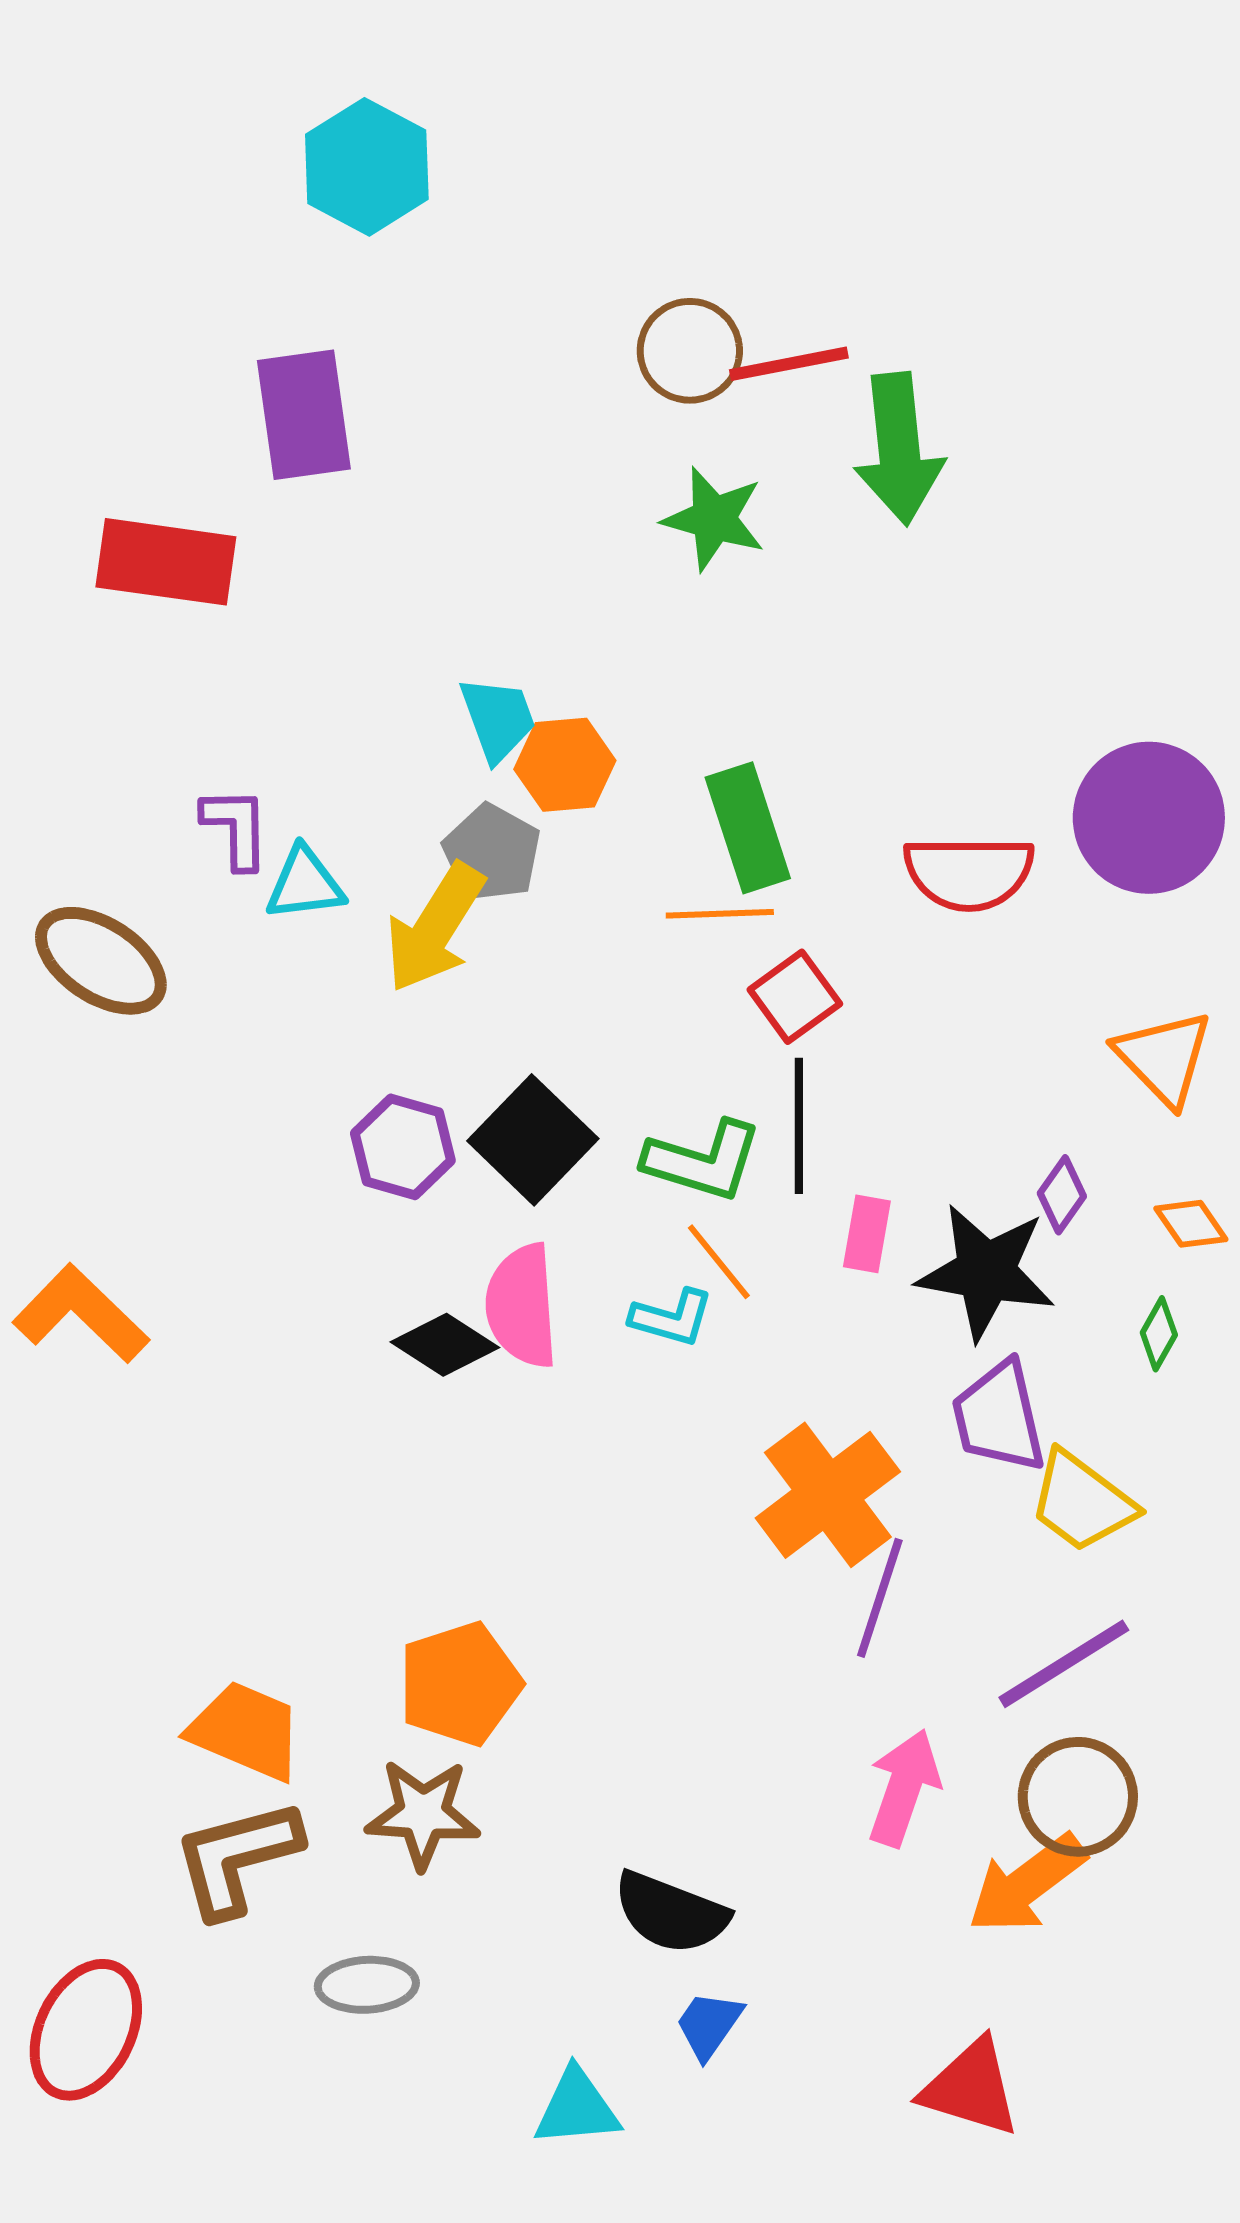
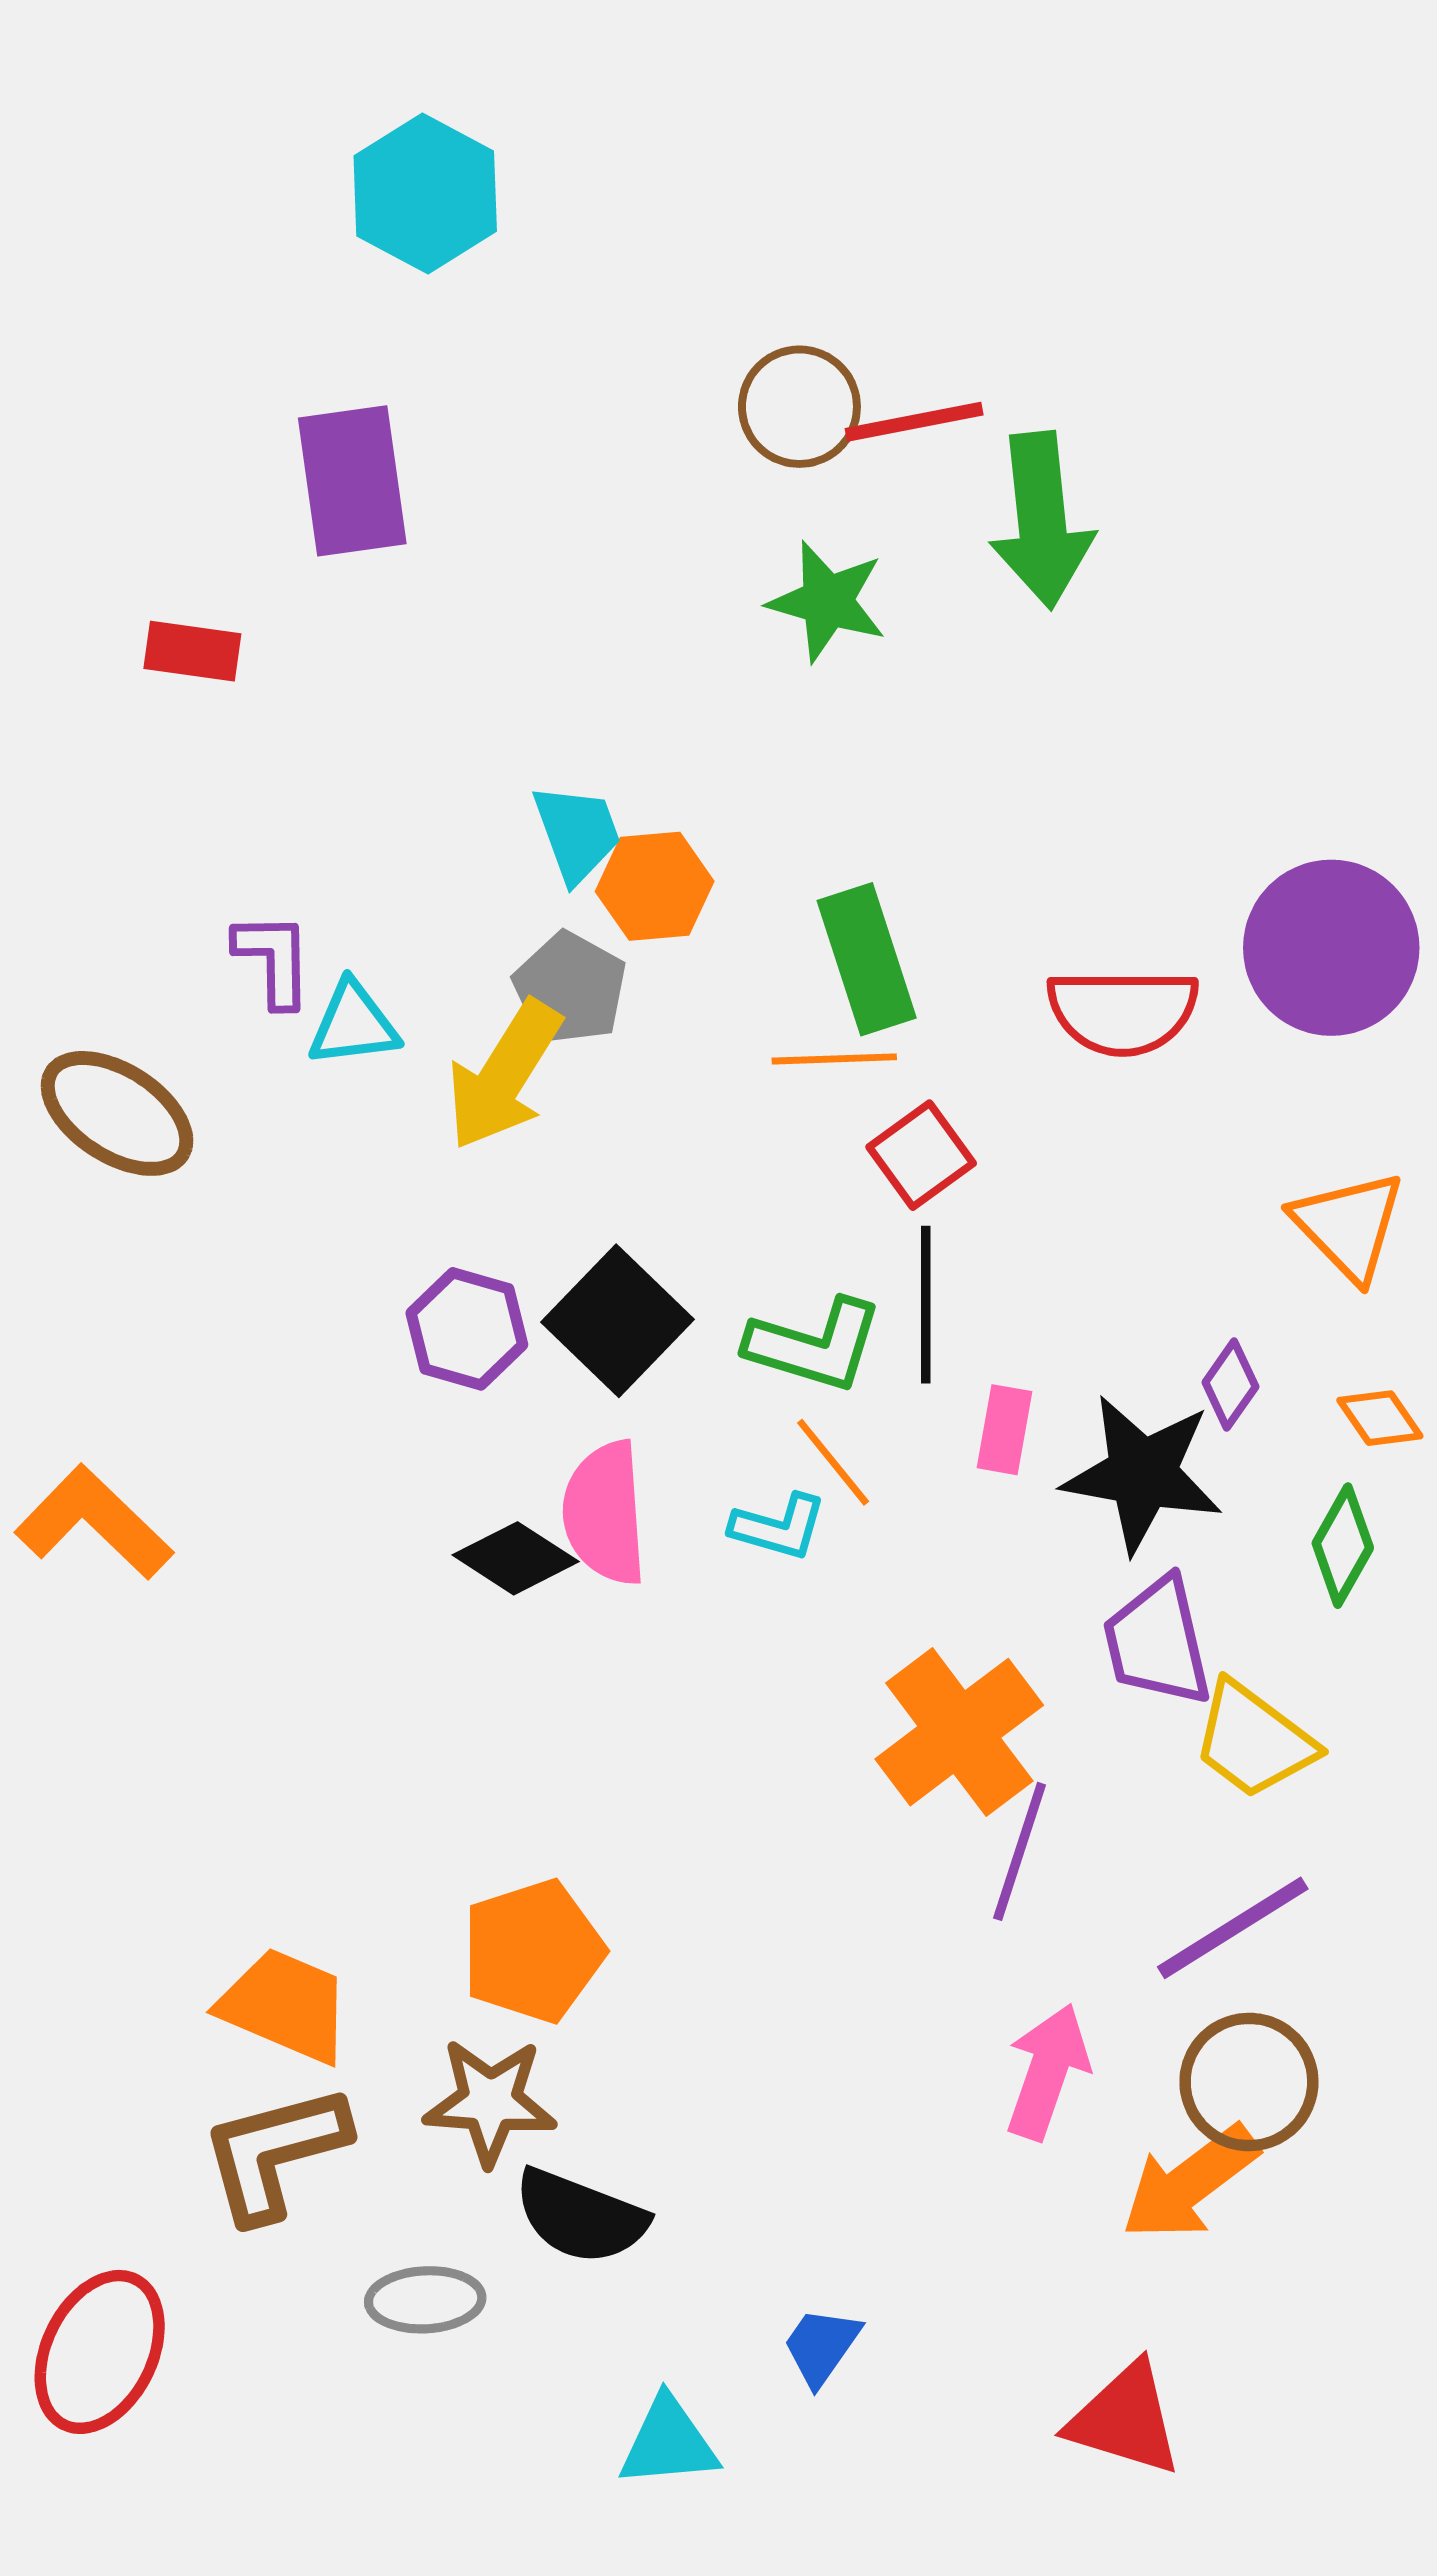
red rectangle: (166, 562) -> (192, 651), size x0.6
green diamond: (1159, 1334) -> (1343, 1546), size x1.4
black semicircle: (671, 1913) -> (580, 2216), moved

